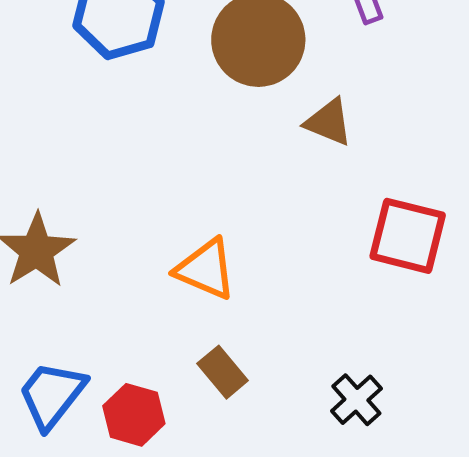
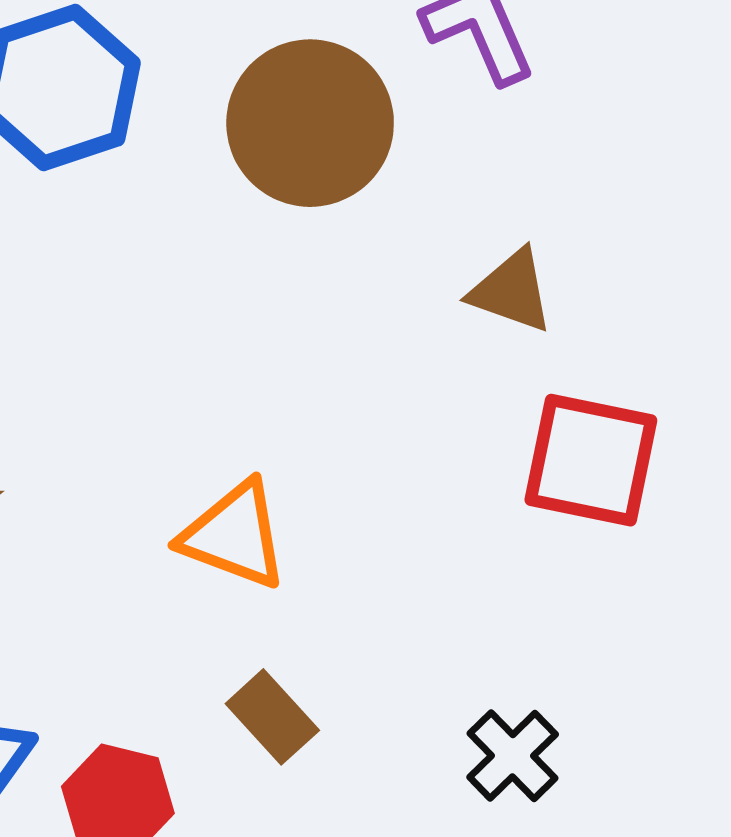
brown triangle: (329, 122) -> (511, 291), moved

